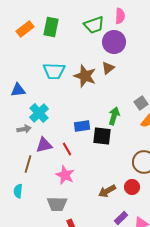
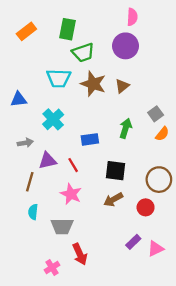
green trapezoid: (94, 25) -> (83, 53), moved
green rectangle: (51, 27) -> (68, 29), moved
brown triangle: (108, 68) -> (122, 86), moved
cyan cross: (39, 113) -> (53, 119), moved
black square: (102, 136) -> (115, 171), moved
cyan semicircle: (18, 191) -> (33, 212), moved
brown arrow: (107, 191) -> (113, 200), moved

